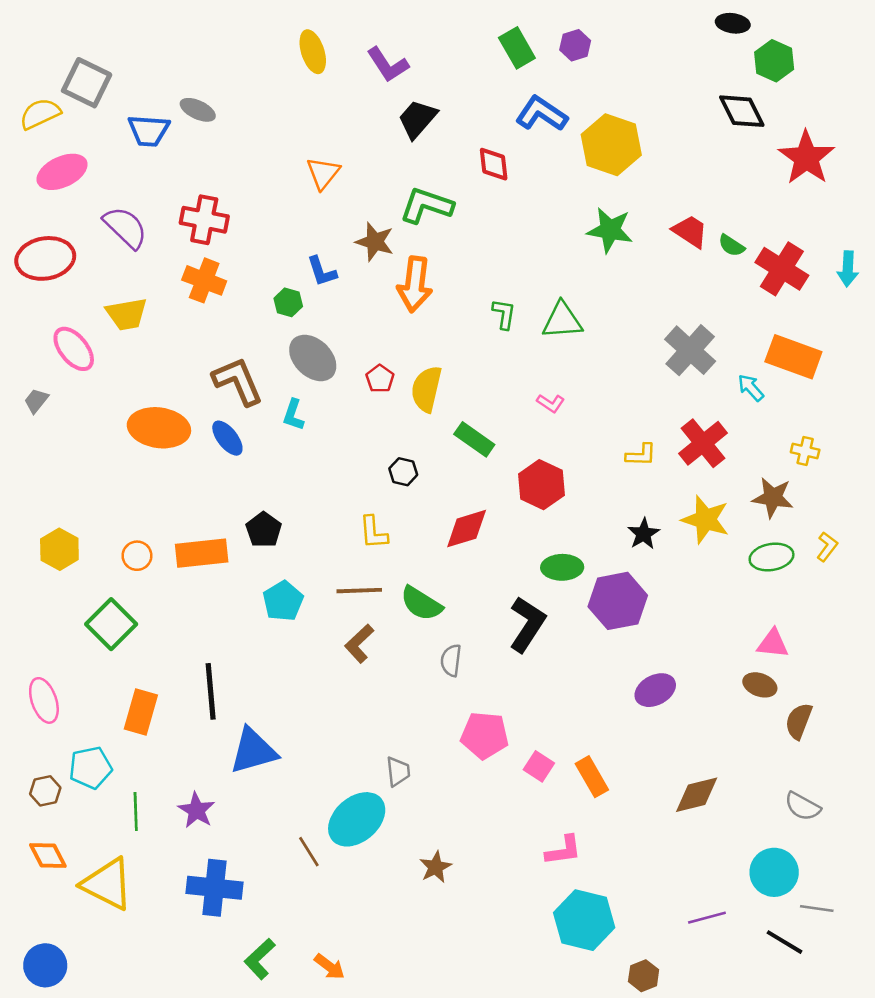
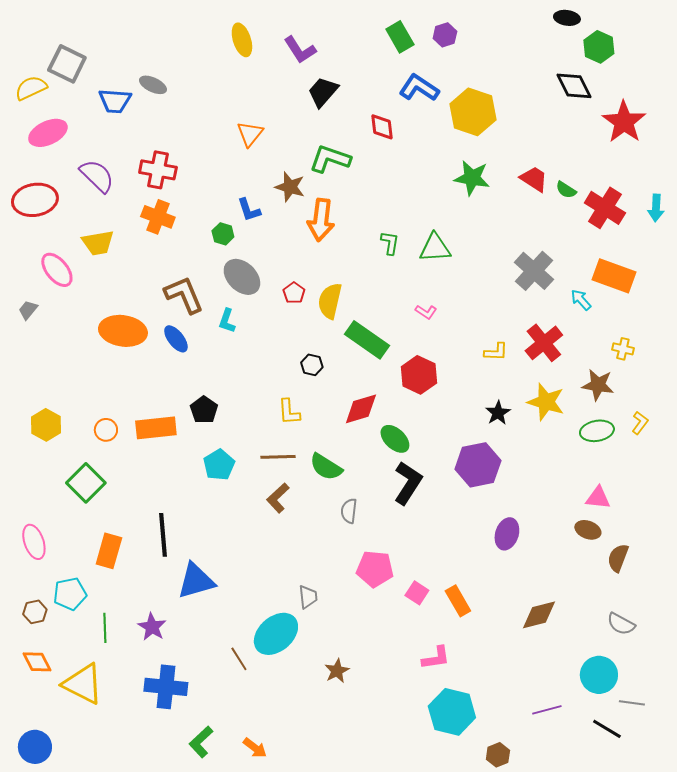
green rectangle: (474, 439) -> (367, 340), size x1.4
green ellipse: (562, 567) -> (395, 439), moved, turned 44
purple ellipse: (655, 690) -> (507, 534), turned -44

